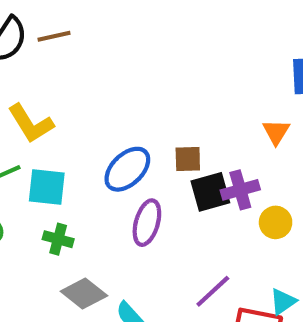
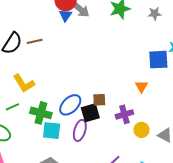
cyan square: (47, 187) -> (52, 131), moved
black square: (210, 192) -> (90, 113), moved
green cross: (58, 239) -> (41, 113), moved, size x1.5

